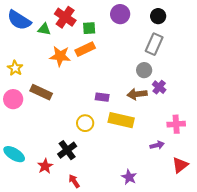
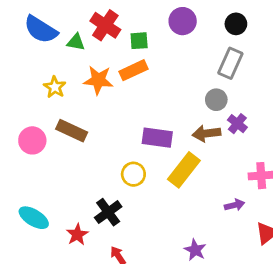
yellow star: (15, 68) -> (55, 87), moved
purple rectangle: (102, 97) -> (157, 138), size x1.5
yellow rectangle: (121, 120) -> (184, 170), turned -65

